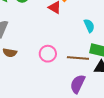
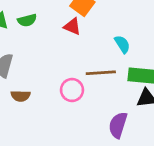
brown line: (78, 58) -> (101, 73), moved

